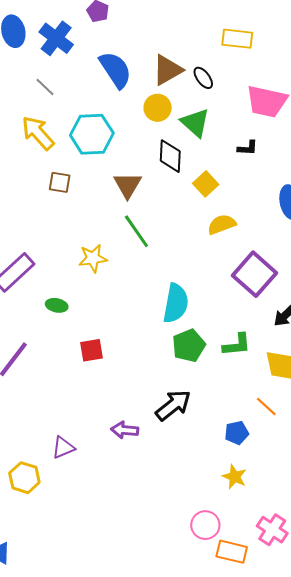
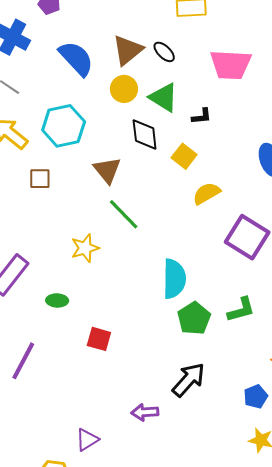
black L-shape: (248, 148) -> (202, 116), moved
red square: (92, 350) -> (99, 339), turned 35

